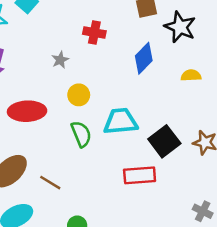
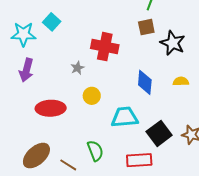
red cross: (94, 33) -> (105, 47), size x1.5
blue diamond: (144, 58) -> (145, 82), moved, turned -40
green semicircle: (81, 134) -> (95, 151), moved

